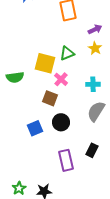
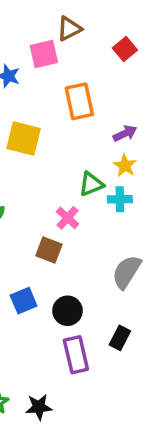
green triangle: (67, 53) -> (91, 184), moved
yellow square: (45, 63) -> (24, 138), moved
cyan cross: (93, 84) -> (120, 199), moved
black circle: (61, 122) -> (68, 311), moved

